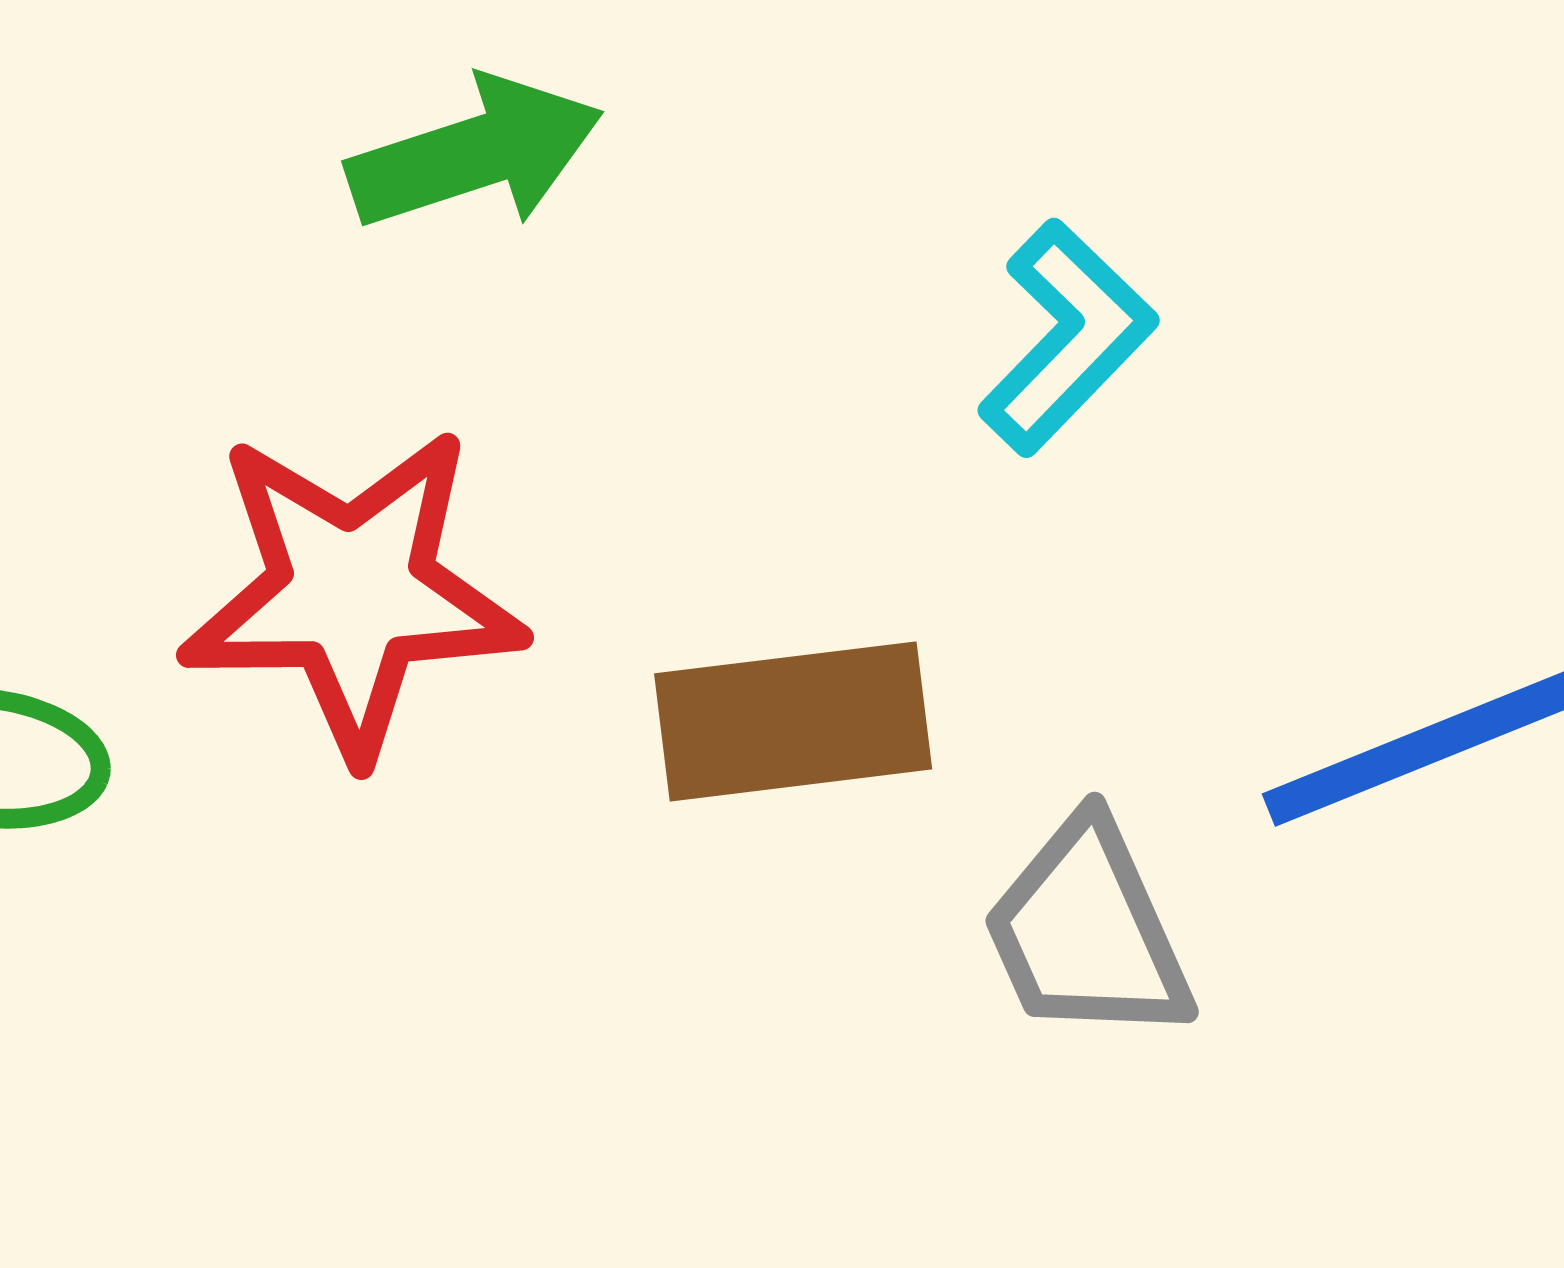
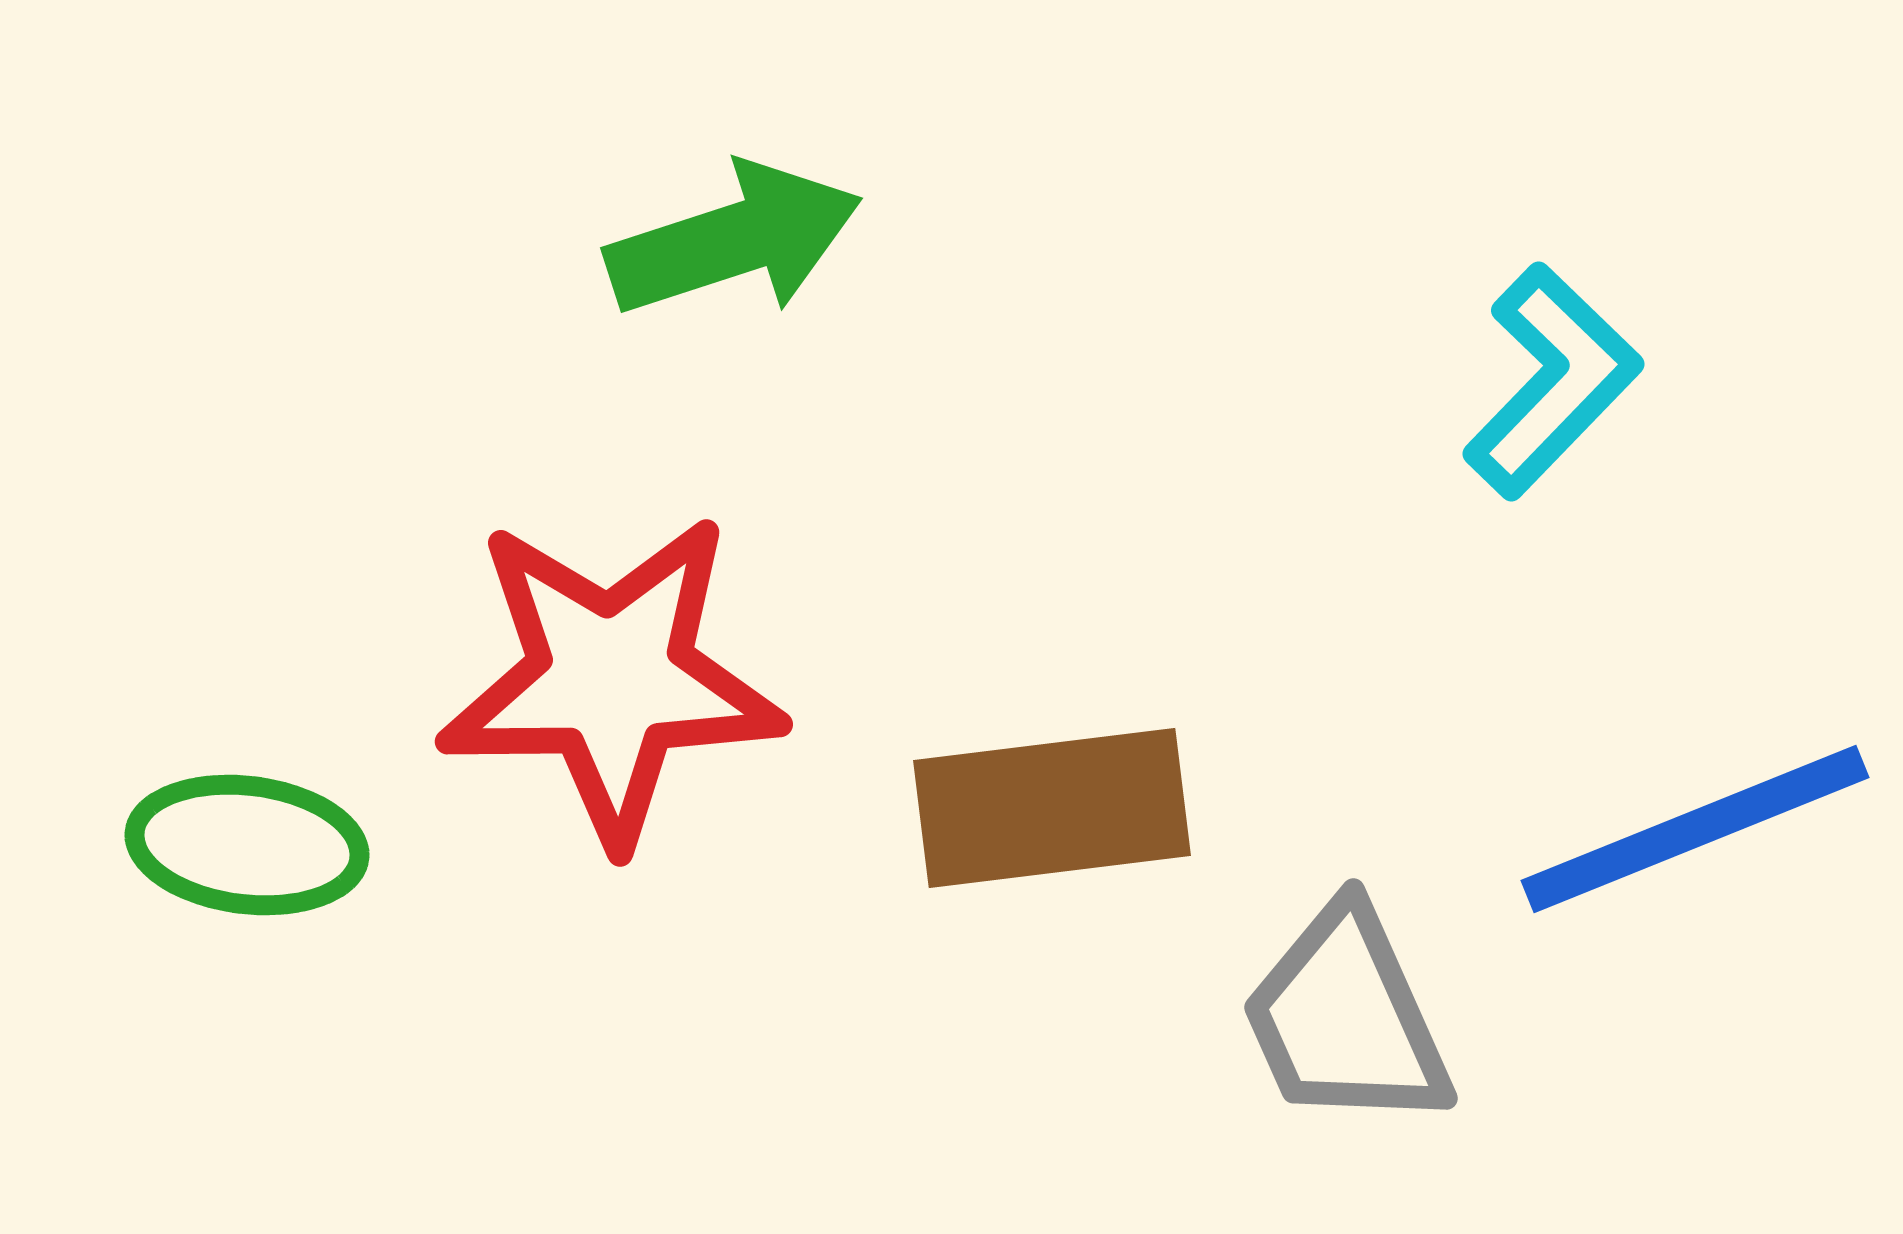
cyan L-shape: (1067, 337) -> (1552, 381), moved

